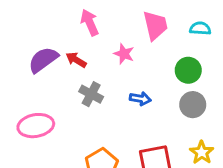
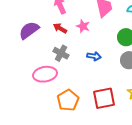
red arrow: (76, 60) -> (60, 28), moved
pink ellipse: (36, 126) -> (45, 74), moved

